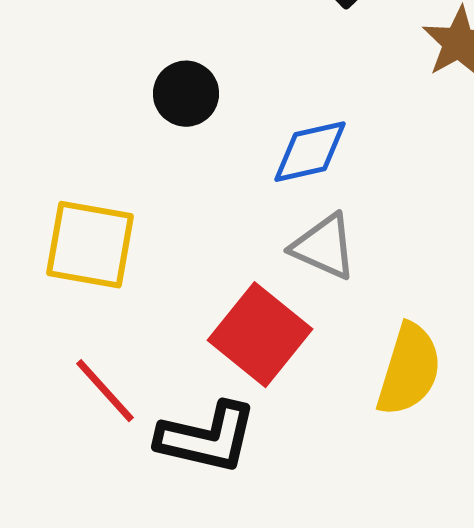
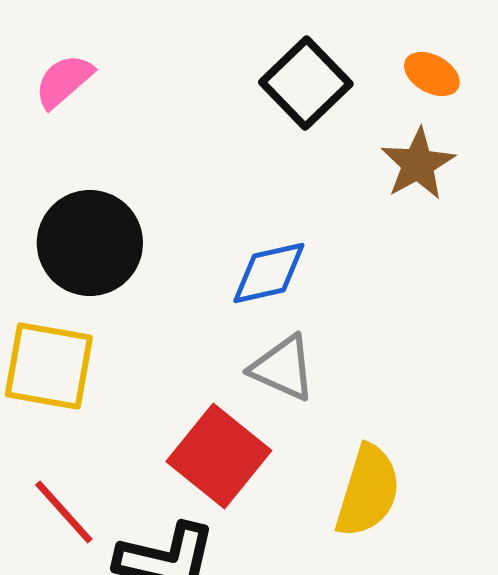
black circle: (186, 94) -> (90, 243), moved, size x1.6

